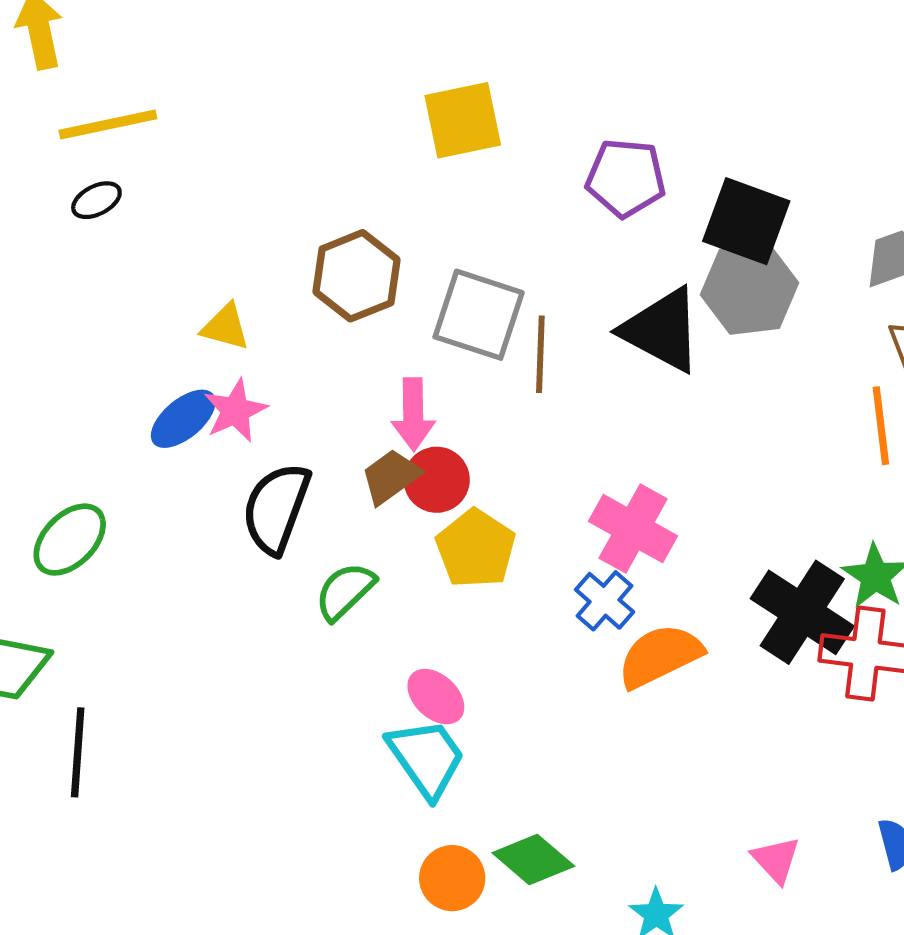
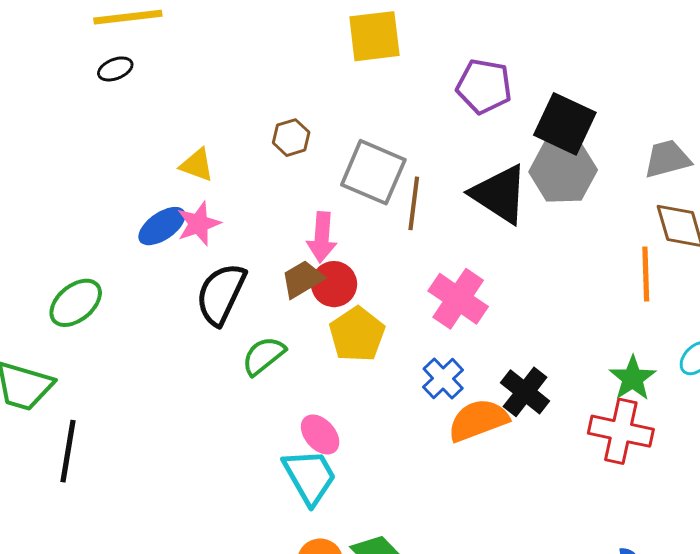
brown hexagon: (357, 276) -> (291, 138), size x0.6
pink cross: (633, 529) -> (458, 299), moved
black cross: (802, 612) -> (525, 392), moved, size x0.7

